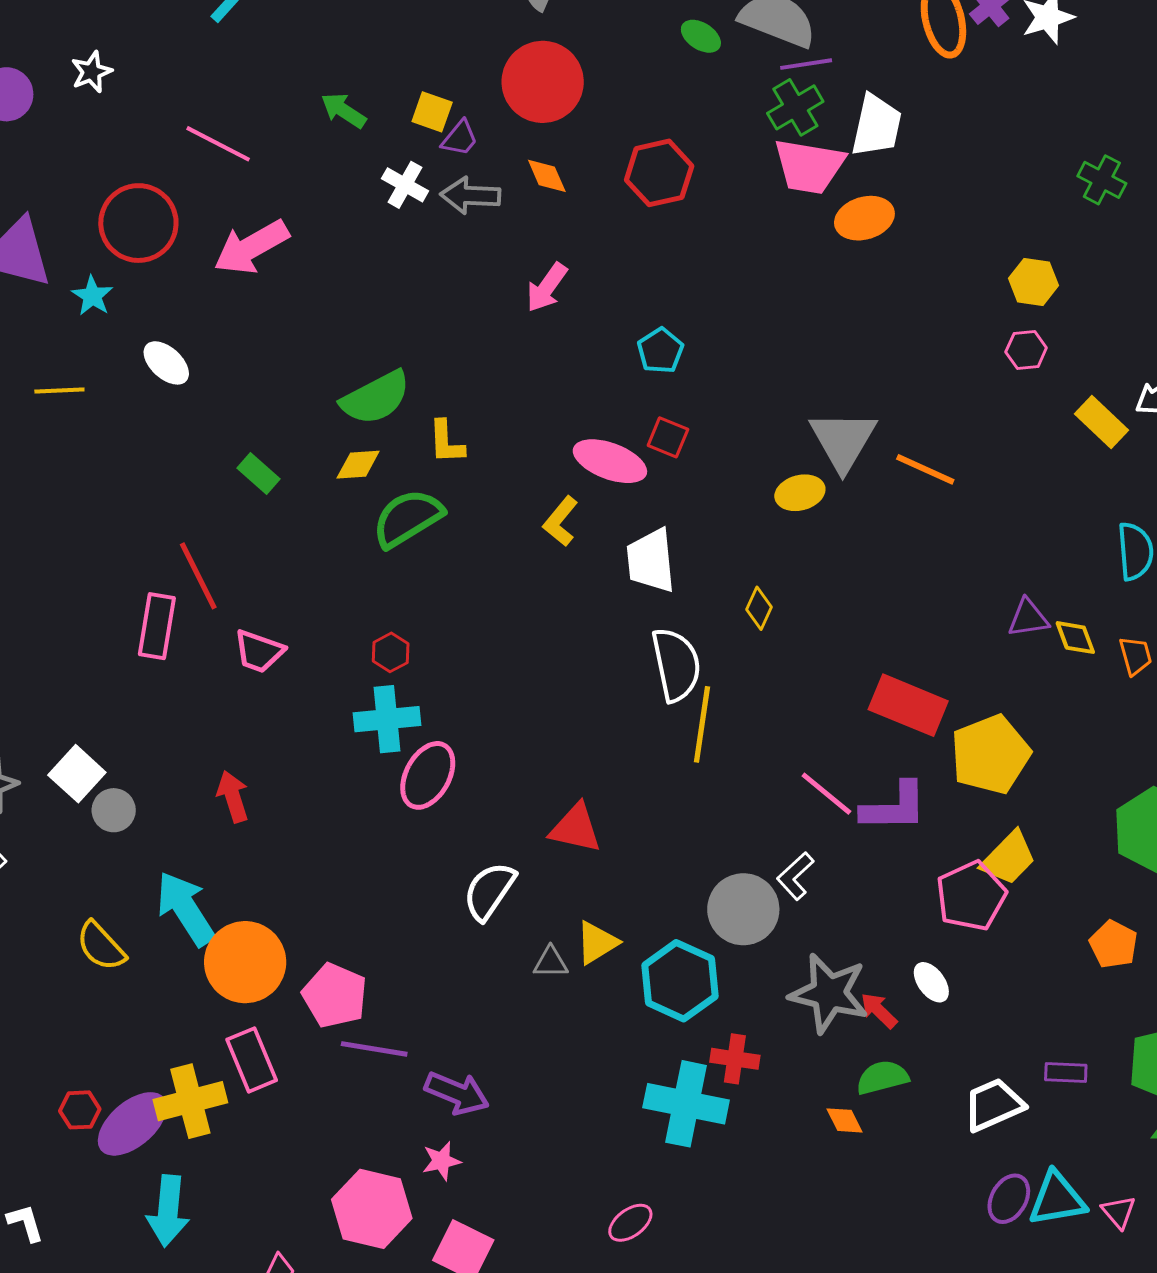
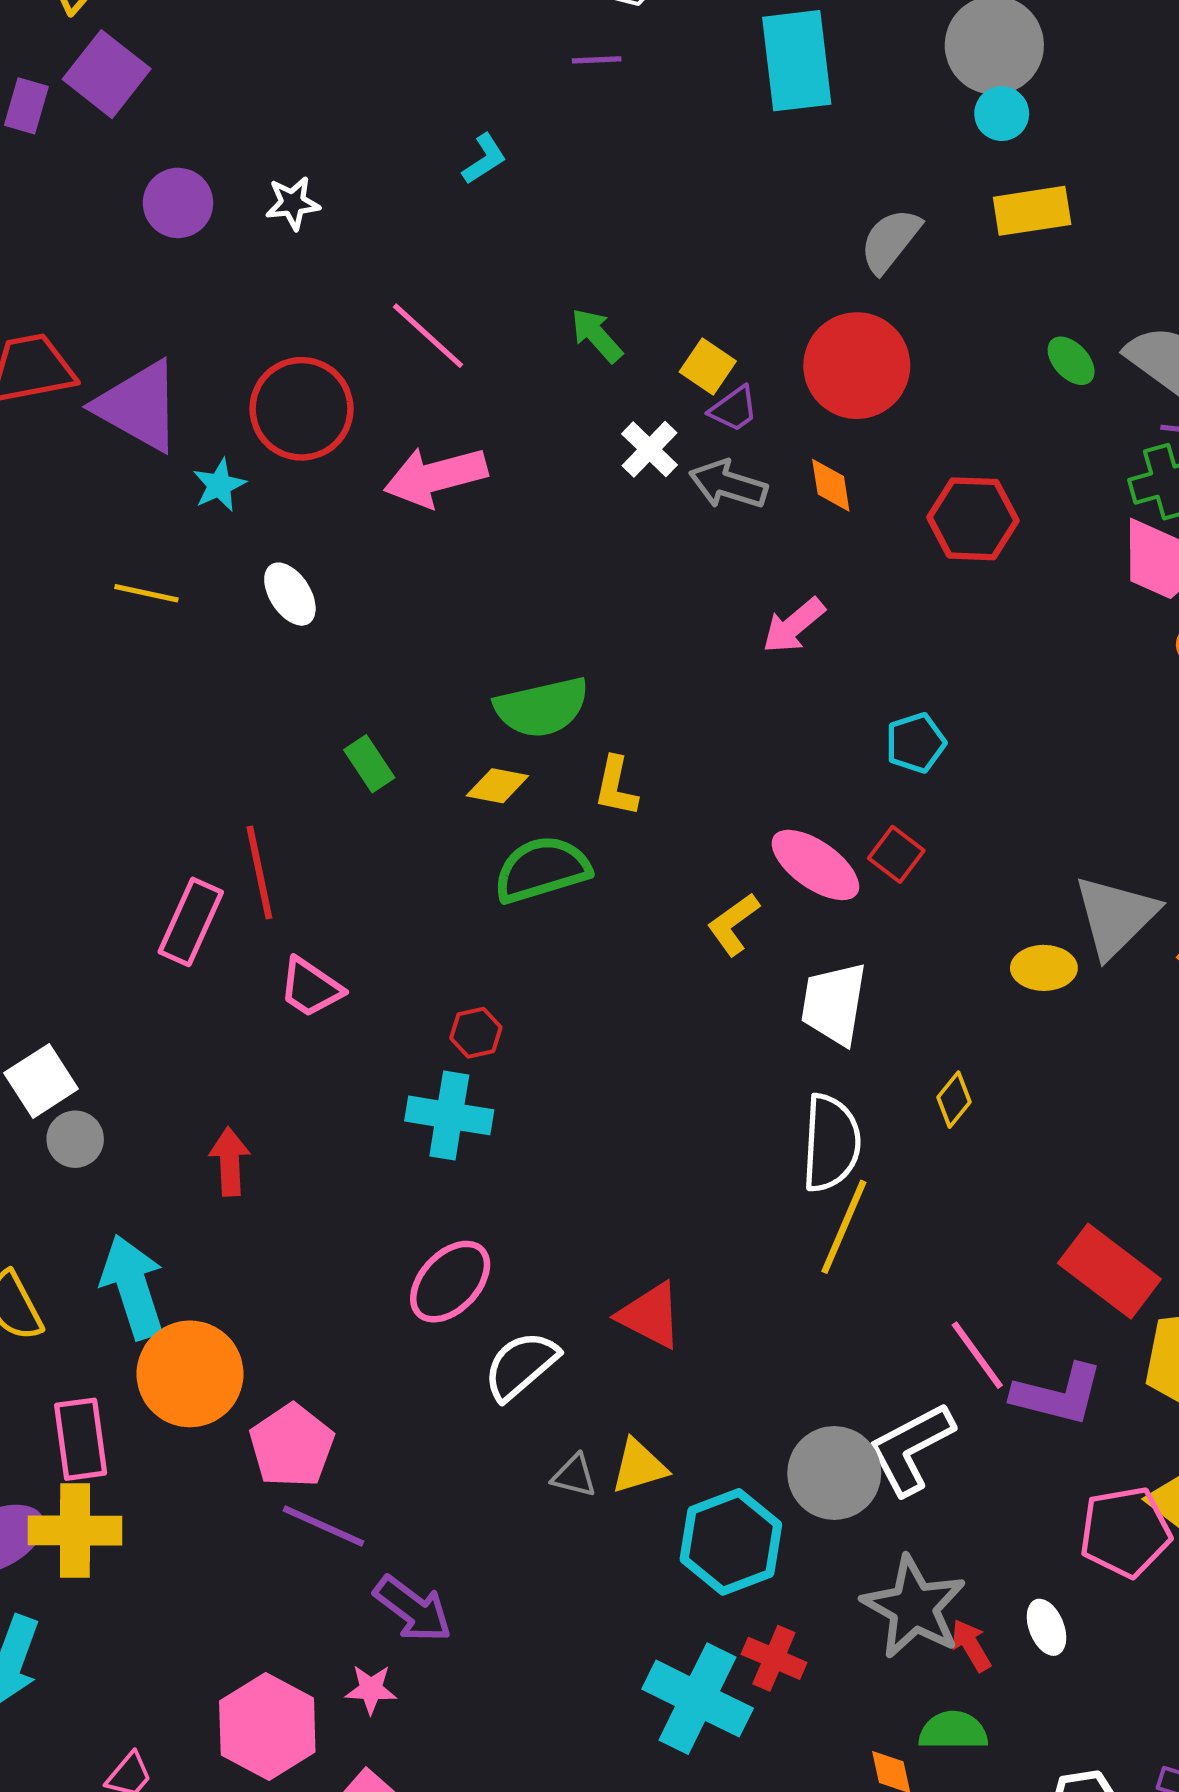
pink ellipse: (428, 775) -> (450, 1282), moved
white L-shape: (795, 876) -> (911, 1448), size x1.6
pink rectangle: (252, 1060) -> (81, 1439), moved

